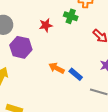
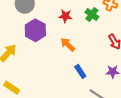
orange arrow: (57, 68) -> (68, 45), moved

